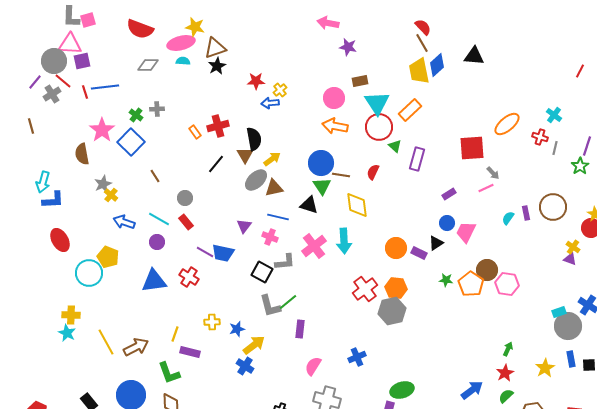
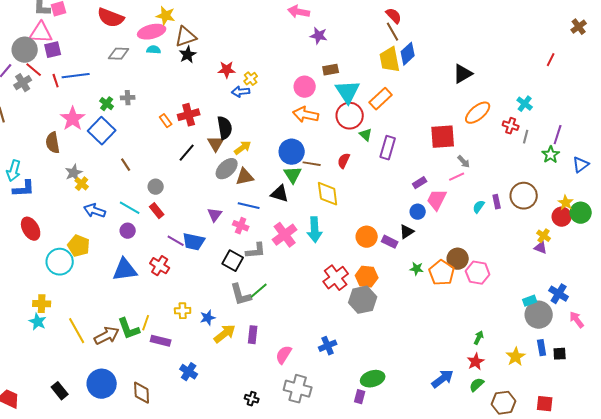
black triangle: (474, 56) -> (463, 74), moved, turned -35
pink trapezoid: (466, 232) -> (437, 200), moved
purple rectangle: (300, 329) -> (253, 335), moved
blue cross: (245, 366) -> (189, 372), moved
green L-shape: (169, 373) -> (129, 329), moved

